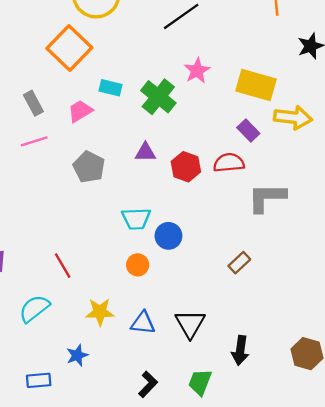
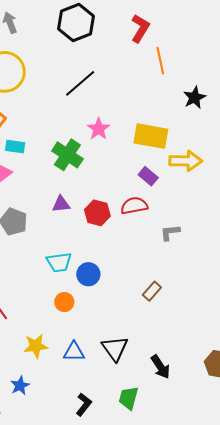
cyan rectangle: (111, 88) -> (15, 147), moved
gray L-shape: (267, 198) -> (170, 232), size x0.6
black arrow: (240, 350) -> (160, 367), turned -35

